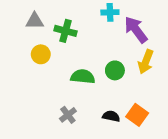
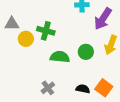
gray triangle: (35, 21) -> (12, 24), moved
purple arrow: (136, 30) -> (103, 19), turned -110
green cross: (65, 31) -> (46, 31), moved

